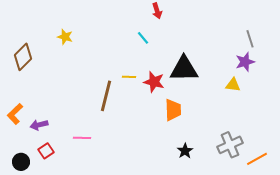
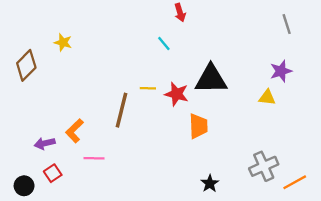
yellow star: (65, 37) -> (63, 42), moved
gray line: (250, 39) -> (287, 24), moved
orange L-shape: (15, 114) -> (74, 131), moved
black star: (185, 151) -> (210, 183), moved

